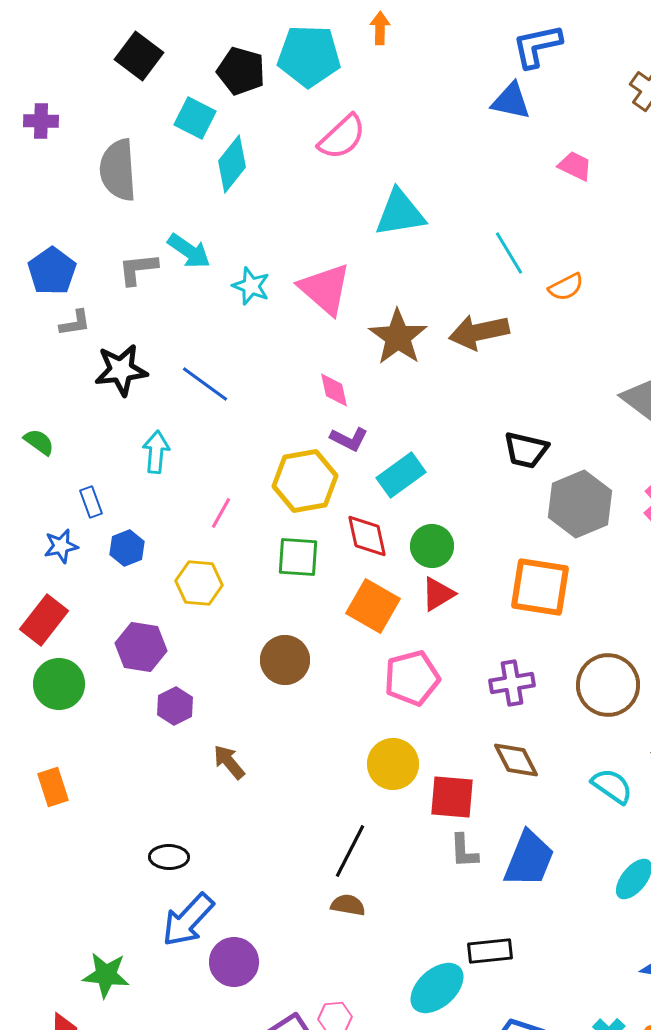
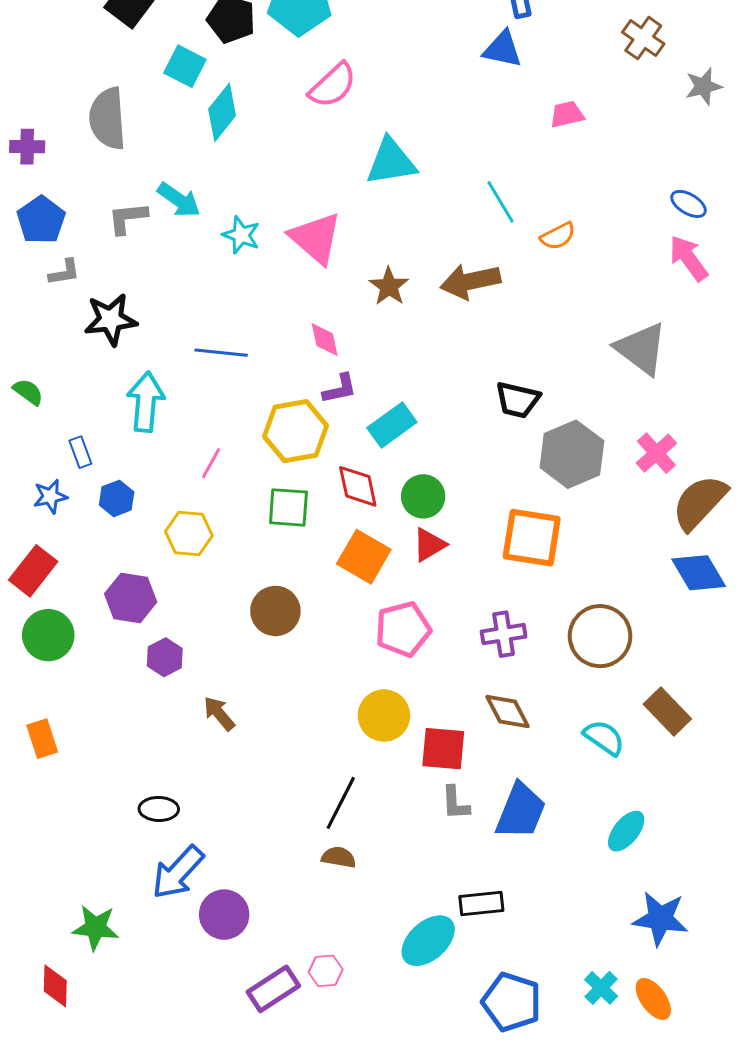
purple cross: (41, 121) -> (27, 147), moved
pink trapezoid: (575, 166) -> (567, 114), turned -39
brown star: (398, 337) -> (389, 286), size x0.7
blue line: (205, 384) -> (221, 353), moved, turned -30
purple L-shape: (349, 439) -> (340, 389), turned -39
cyan arrow: (156, 452) -> (146, 402), size x1.4

